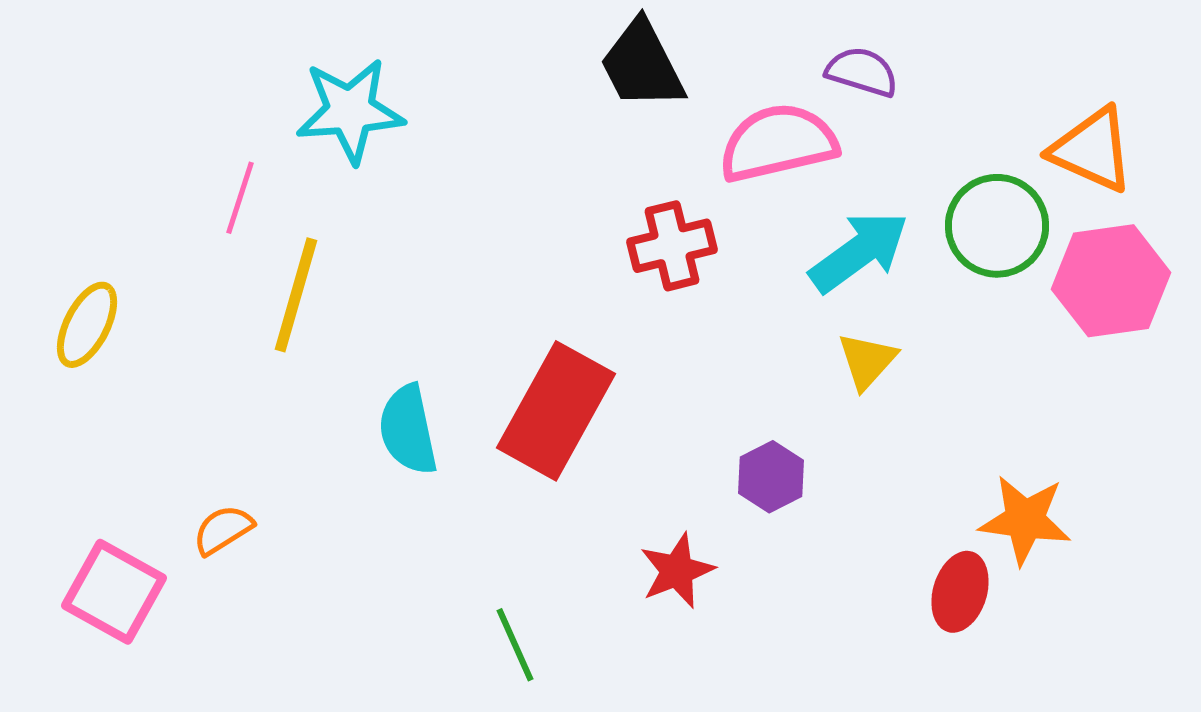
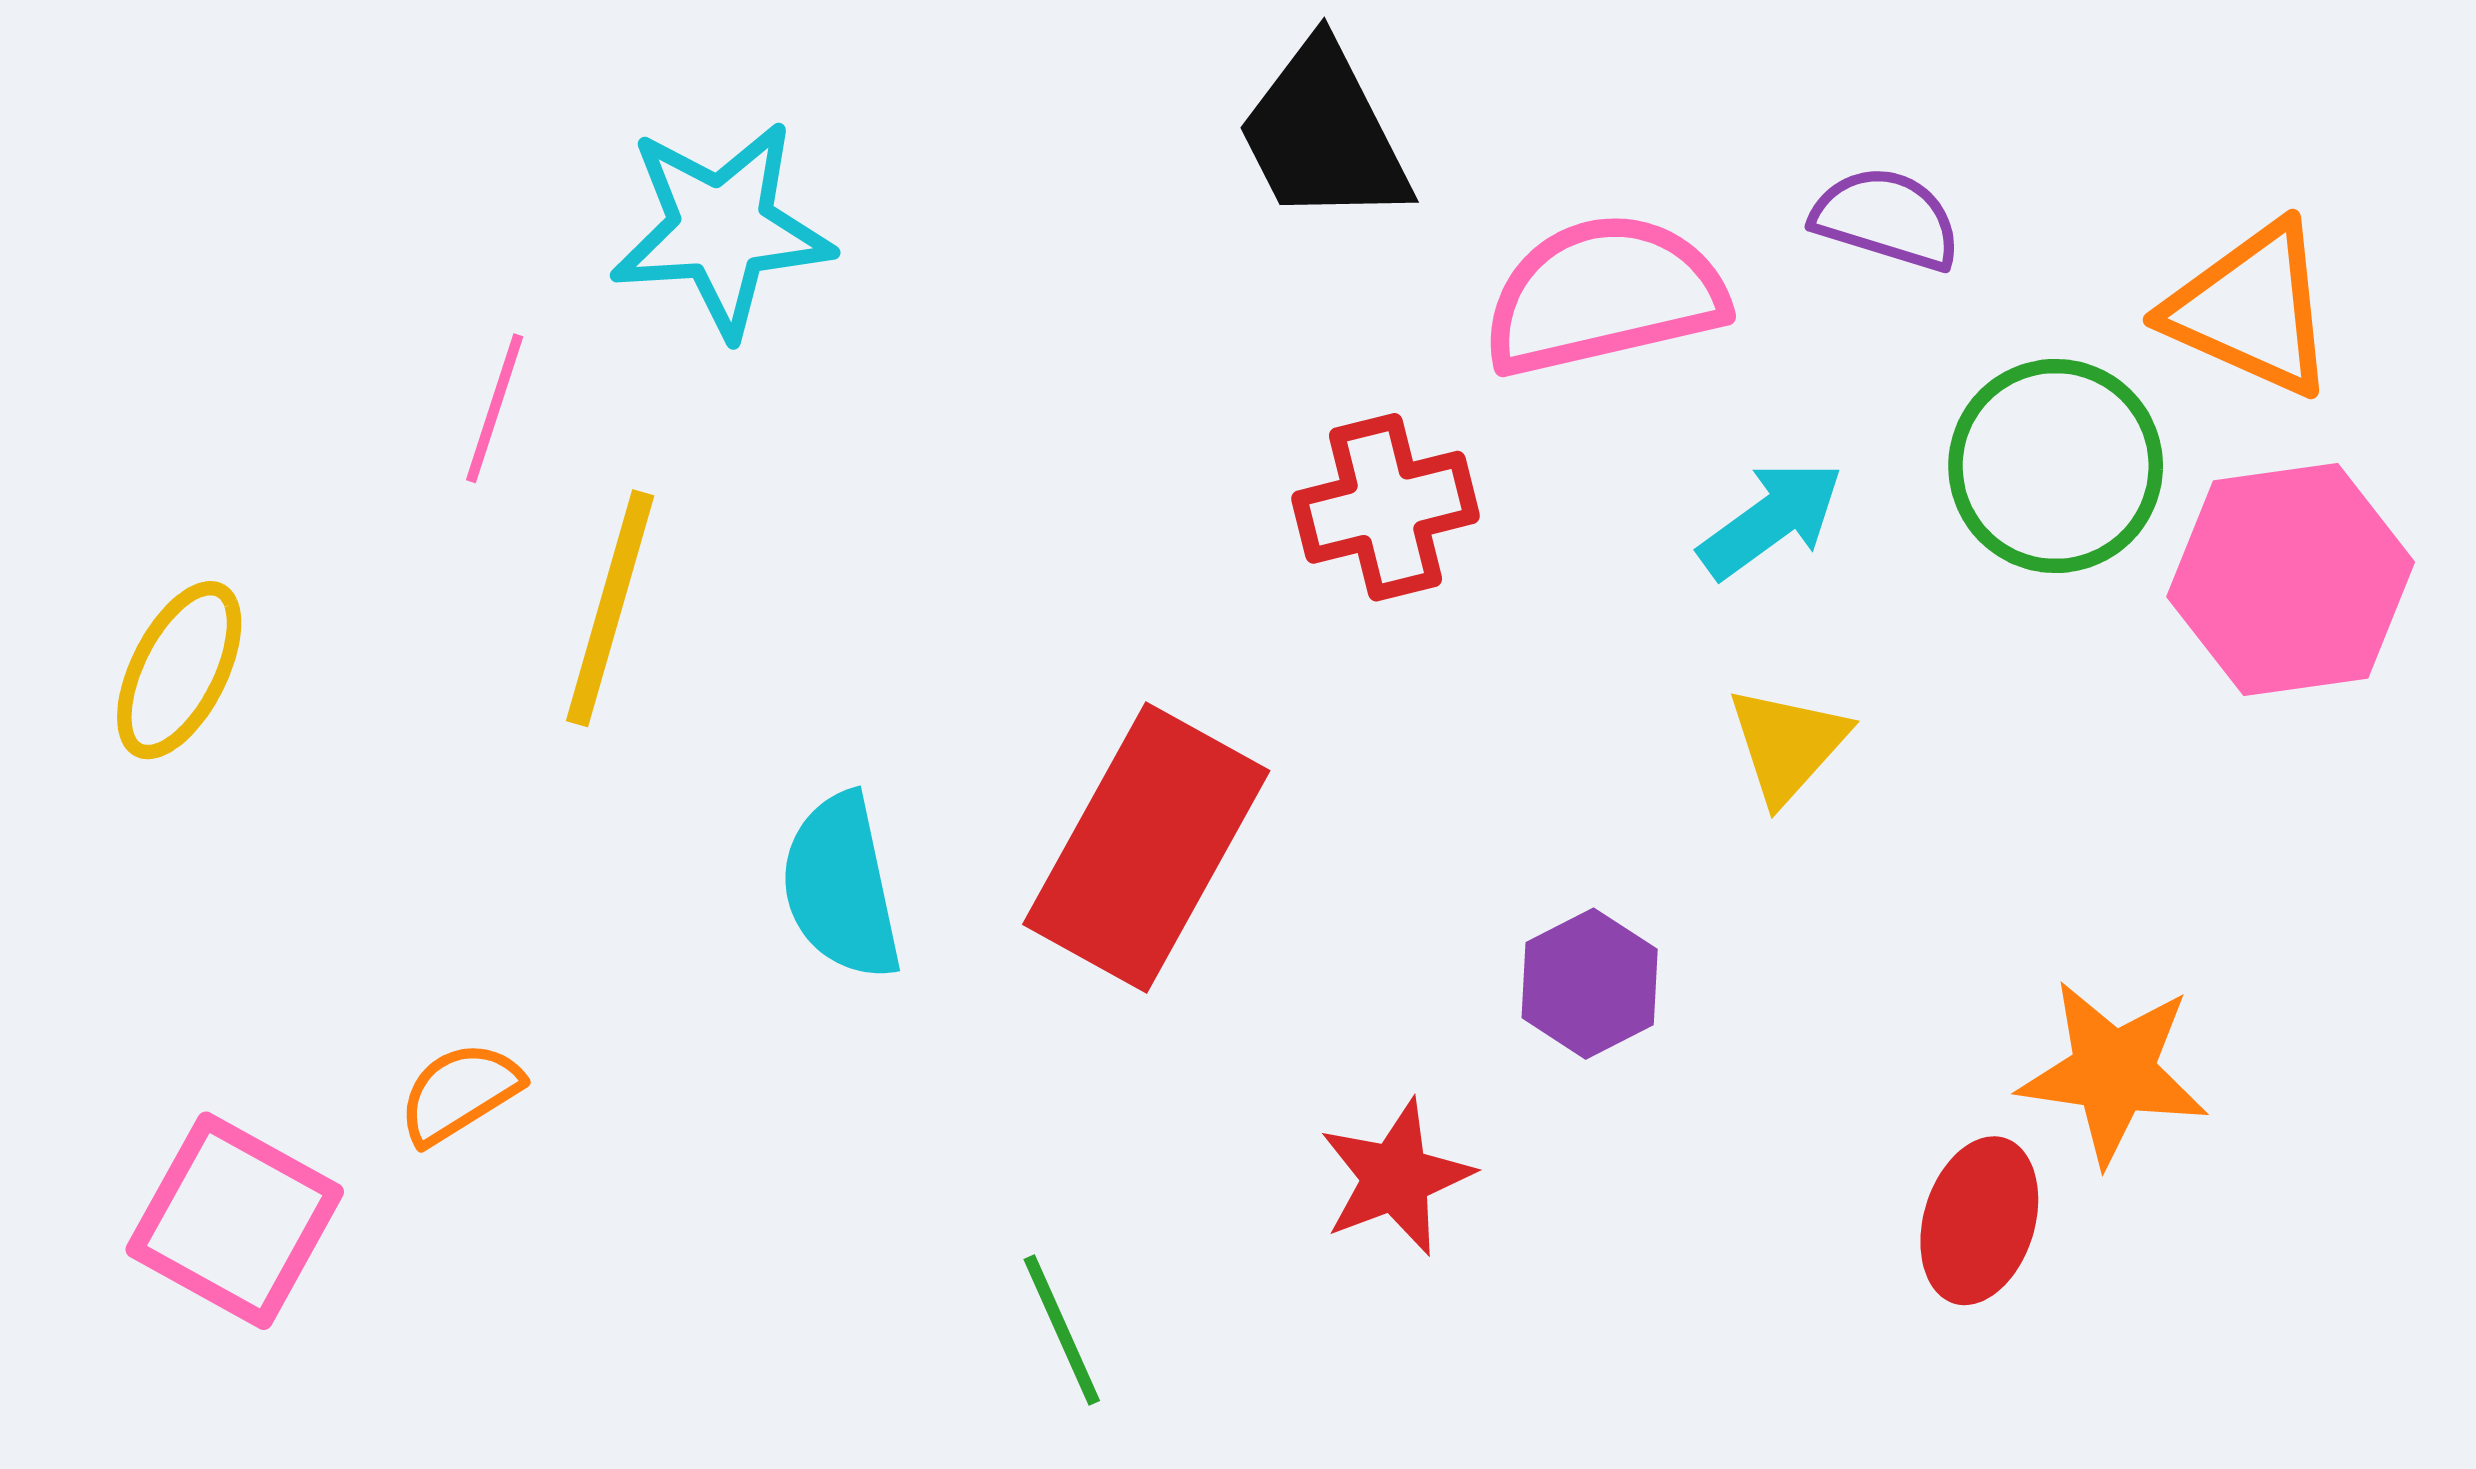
purple semicircle: (862, 72) -> (1886, 219), moved
cyan arrow: (859, 252) -> (1771, 520), size x0.7

